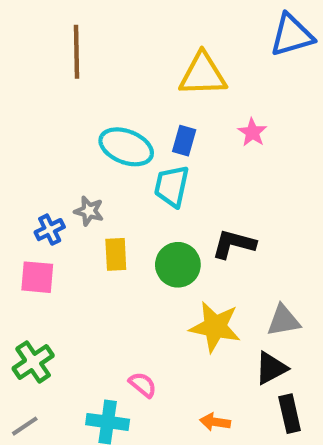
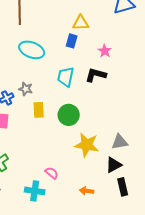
yellow triangle: (203, 74) -> (81, 23), size x0.7
blue rectangle: (184, 141) -> (72, 41), moved
cyan ellipse: (126, 147) -> (32, 50), moved
black L-shape: (234, 244) -> (96, 75), moved

